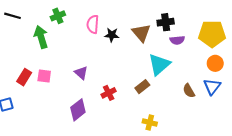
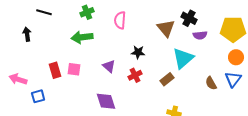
black cross: (166, 22) -> (189, 18), turned 35
black star: (112, 35) -> (138, 52), moved
green arrow: (41, 37) -> (82, 37), moved, turned -80
red rectangle: (24, 77) -> (55, 70), turned -49
red cross: (109, 93) -> (135, 75), moved
purple diamond: (78, 110) -> (106, 101), turned -70

